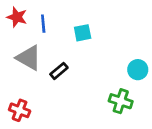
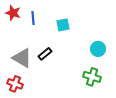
gray triangle: (29, 58) -> (22, 58), moved
cyan circle: (138, 70) -> (98, 49), moved

